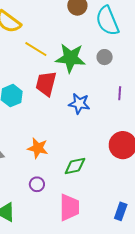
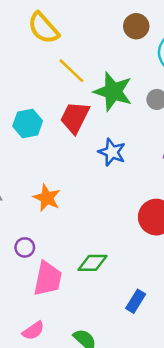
green diamond: (75, 166) -> (92, 263), moved
purple circle: (37, 184) -> (25, 247), moved
pink trapezoid: (69, 207) -> (48, 279), moved

